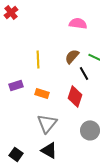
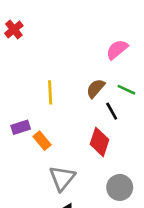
pink semicircle: (78, 23) -> (117, 50), moved, turned -48
orange rectangle: (42, 93) -> (42, 141), moved, turned 32

